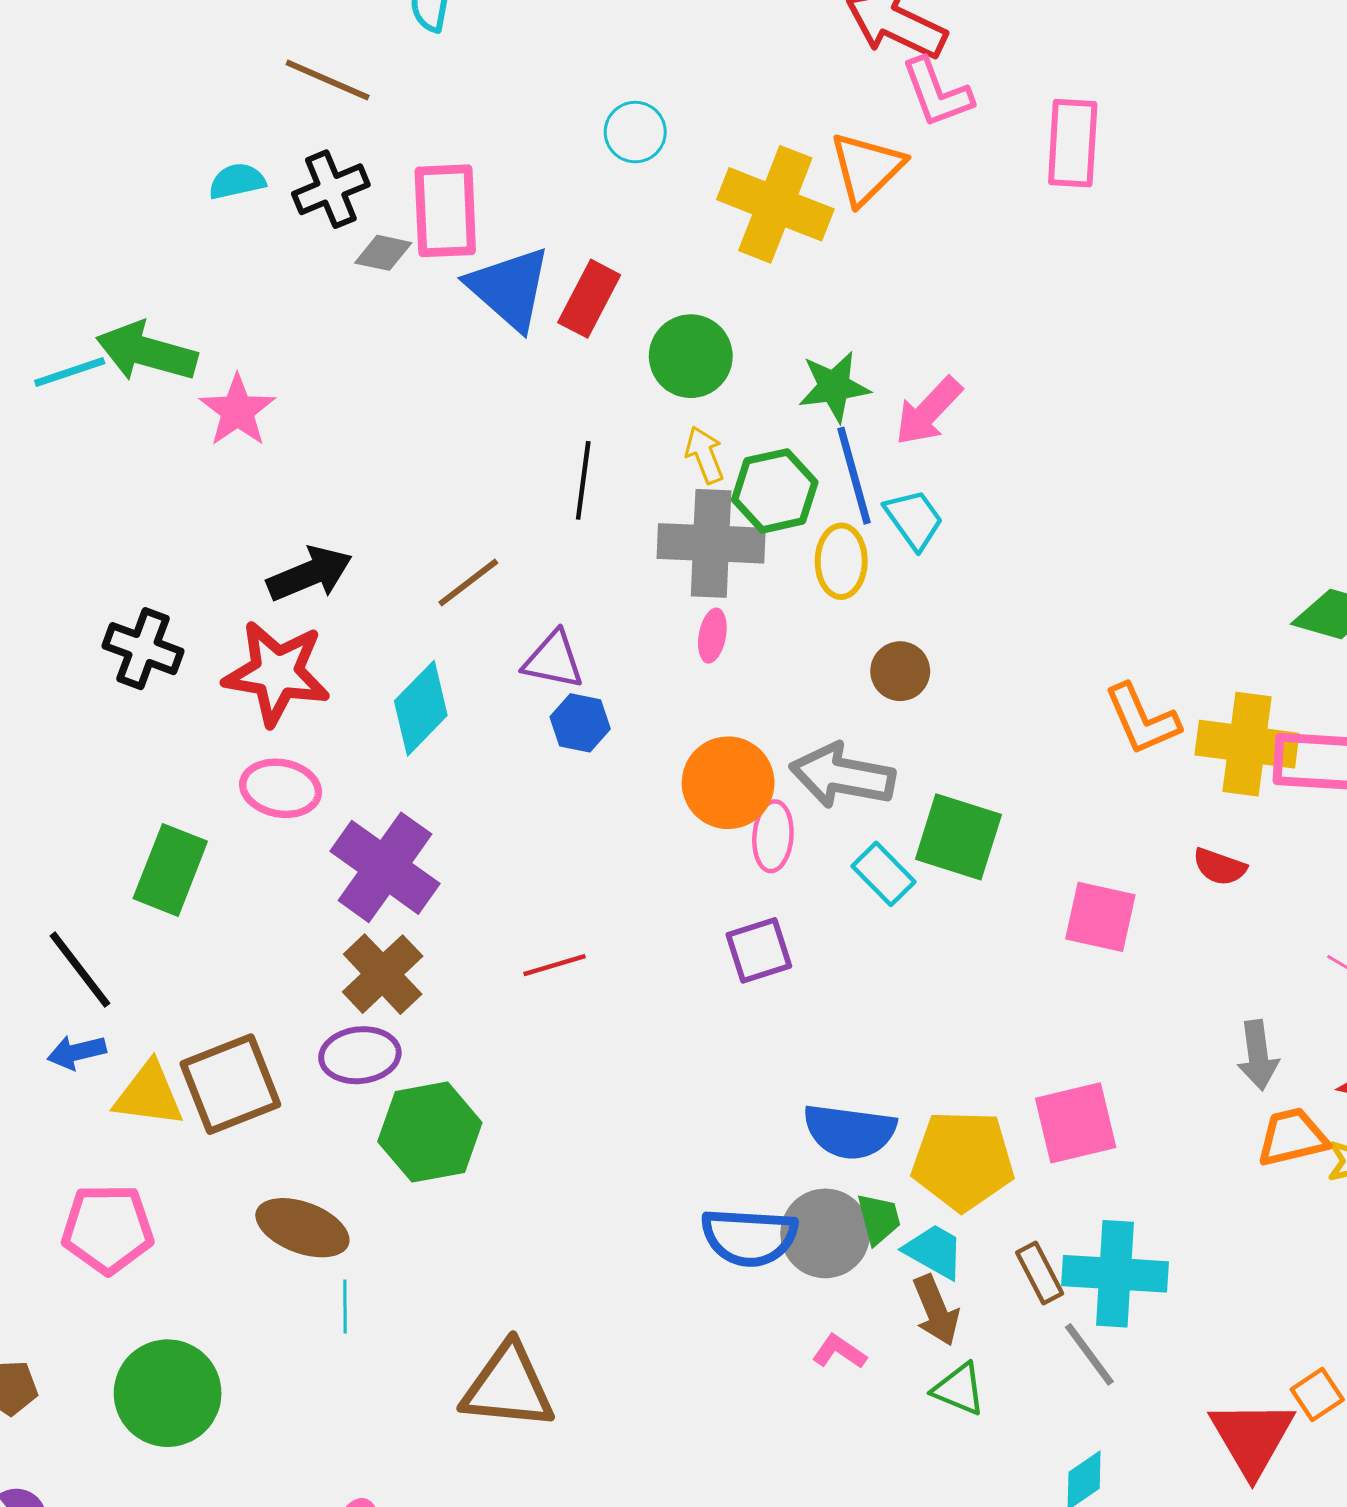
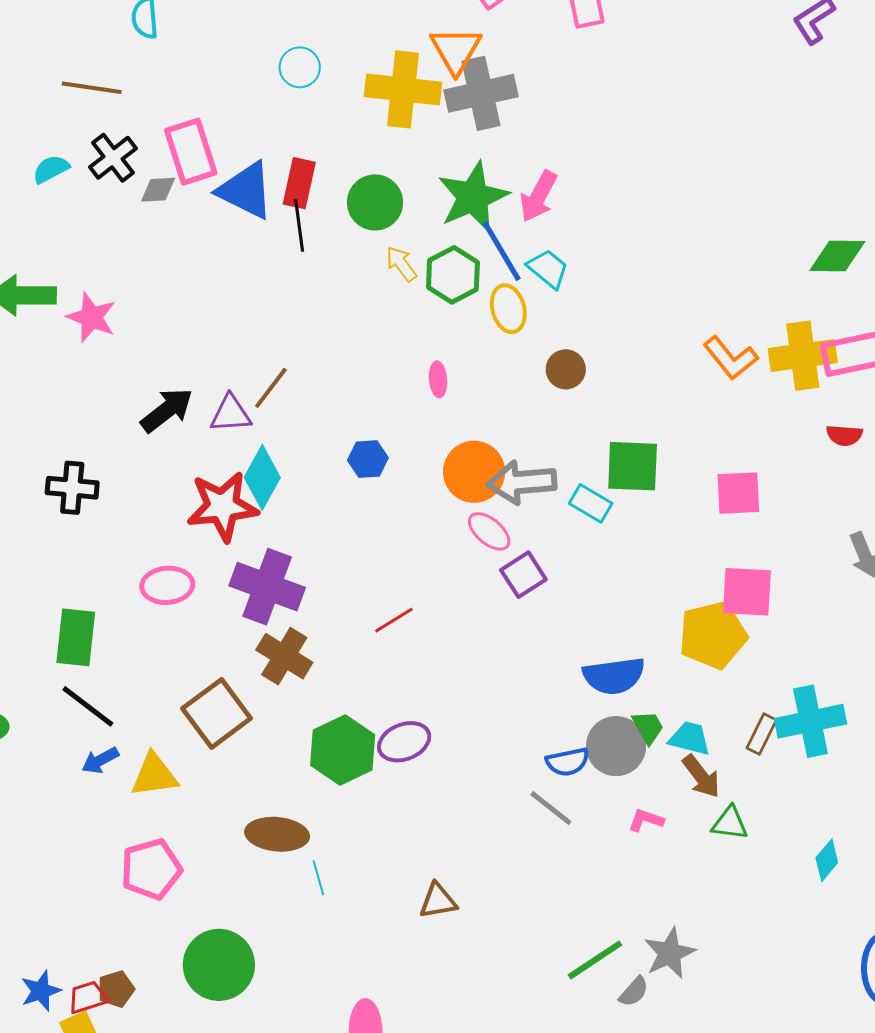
green star: (834, 387) -> (473, 197), size x1.5
black line: (583, 480) -> (299, 225), moved
gray cross: (711, 543) -> (481, 93), moved
purple triangle: (553, 660) -> (231, 414), moved
red star: (277, 673) -> (222, 506), moved
gray arrow: (842, 776) -> (522, 482), moved
pink ellipse: (281, 788) -> (167, 585), moved
pink ellipse: (773, 836) -> (489, 531), moved, turned -39
red semicircle: (1220, 867) -> (844, 435), moved
green rectangle: (170, 870) -> (76, 637), moved
purple ellipse: (360, 1055) -> (404, 742), moved
brown square: (230, 1084) -> (217, 713), moved
pink square: (1076, 1123) -> (747, 592), moved, turned 32
yellow pentagon: (963, 1160) -> (713, 635), moved
blue semicircle: (749, 1237) -> (568, 762), size x0.7
brown rectangle: (1040, 1273) -> (762, 734), turned 69
gray line: (1089, 1354) -> (551, 808), moved
brown triangle: (508, 1387) -> (438, 901), size x0.6

